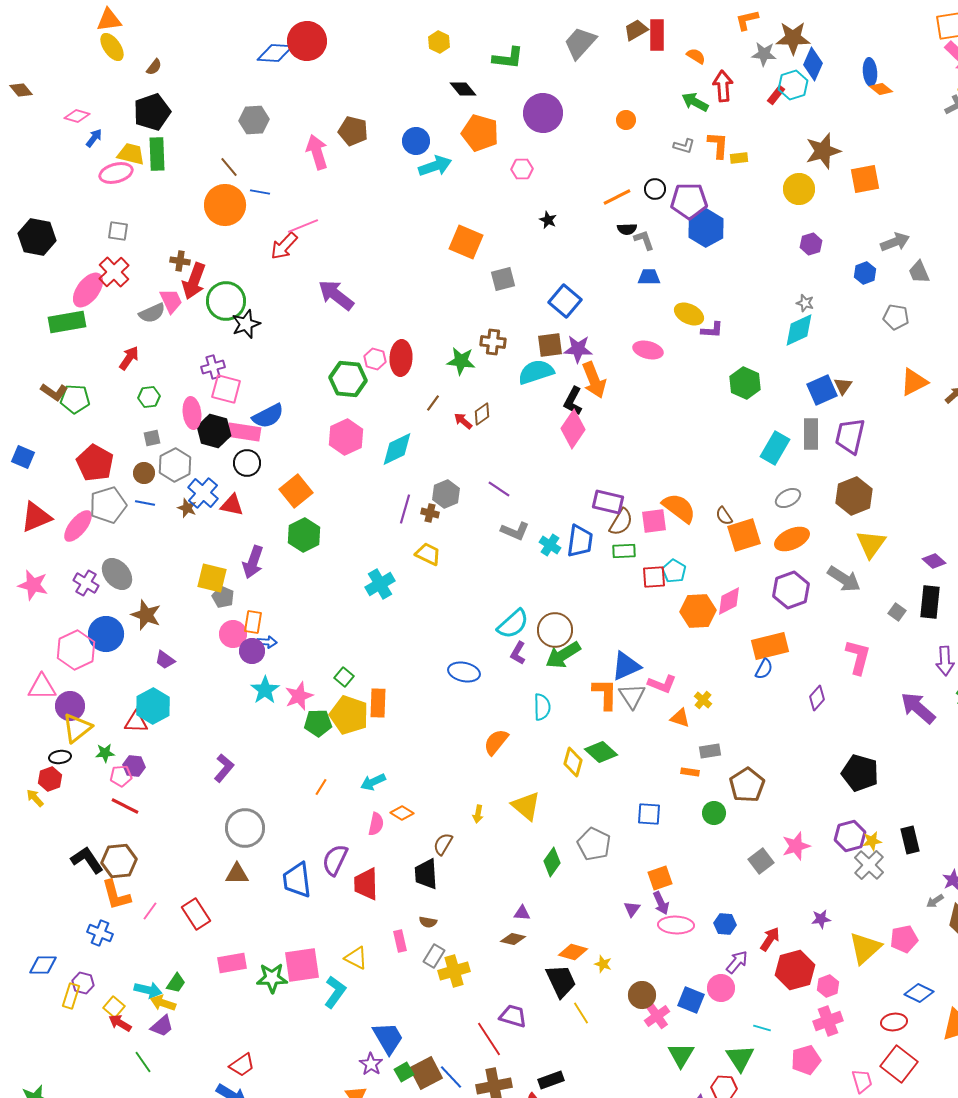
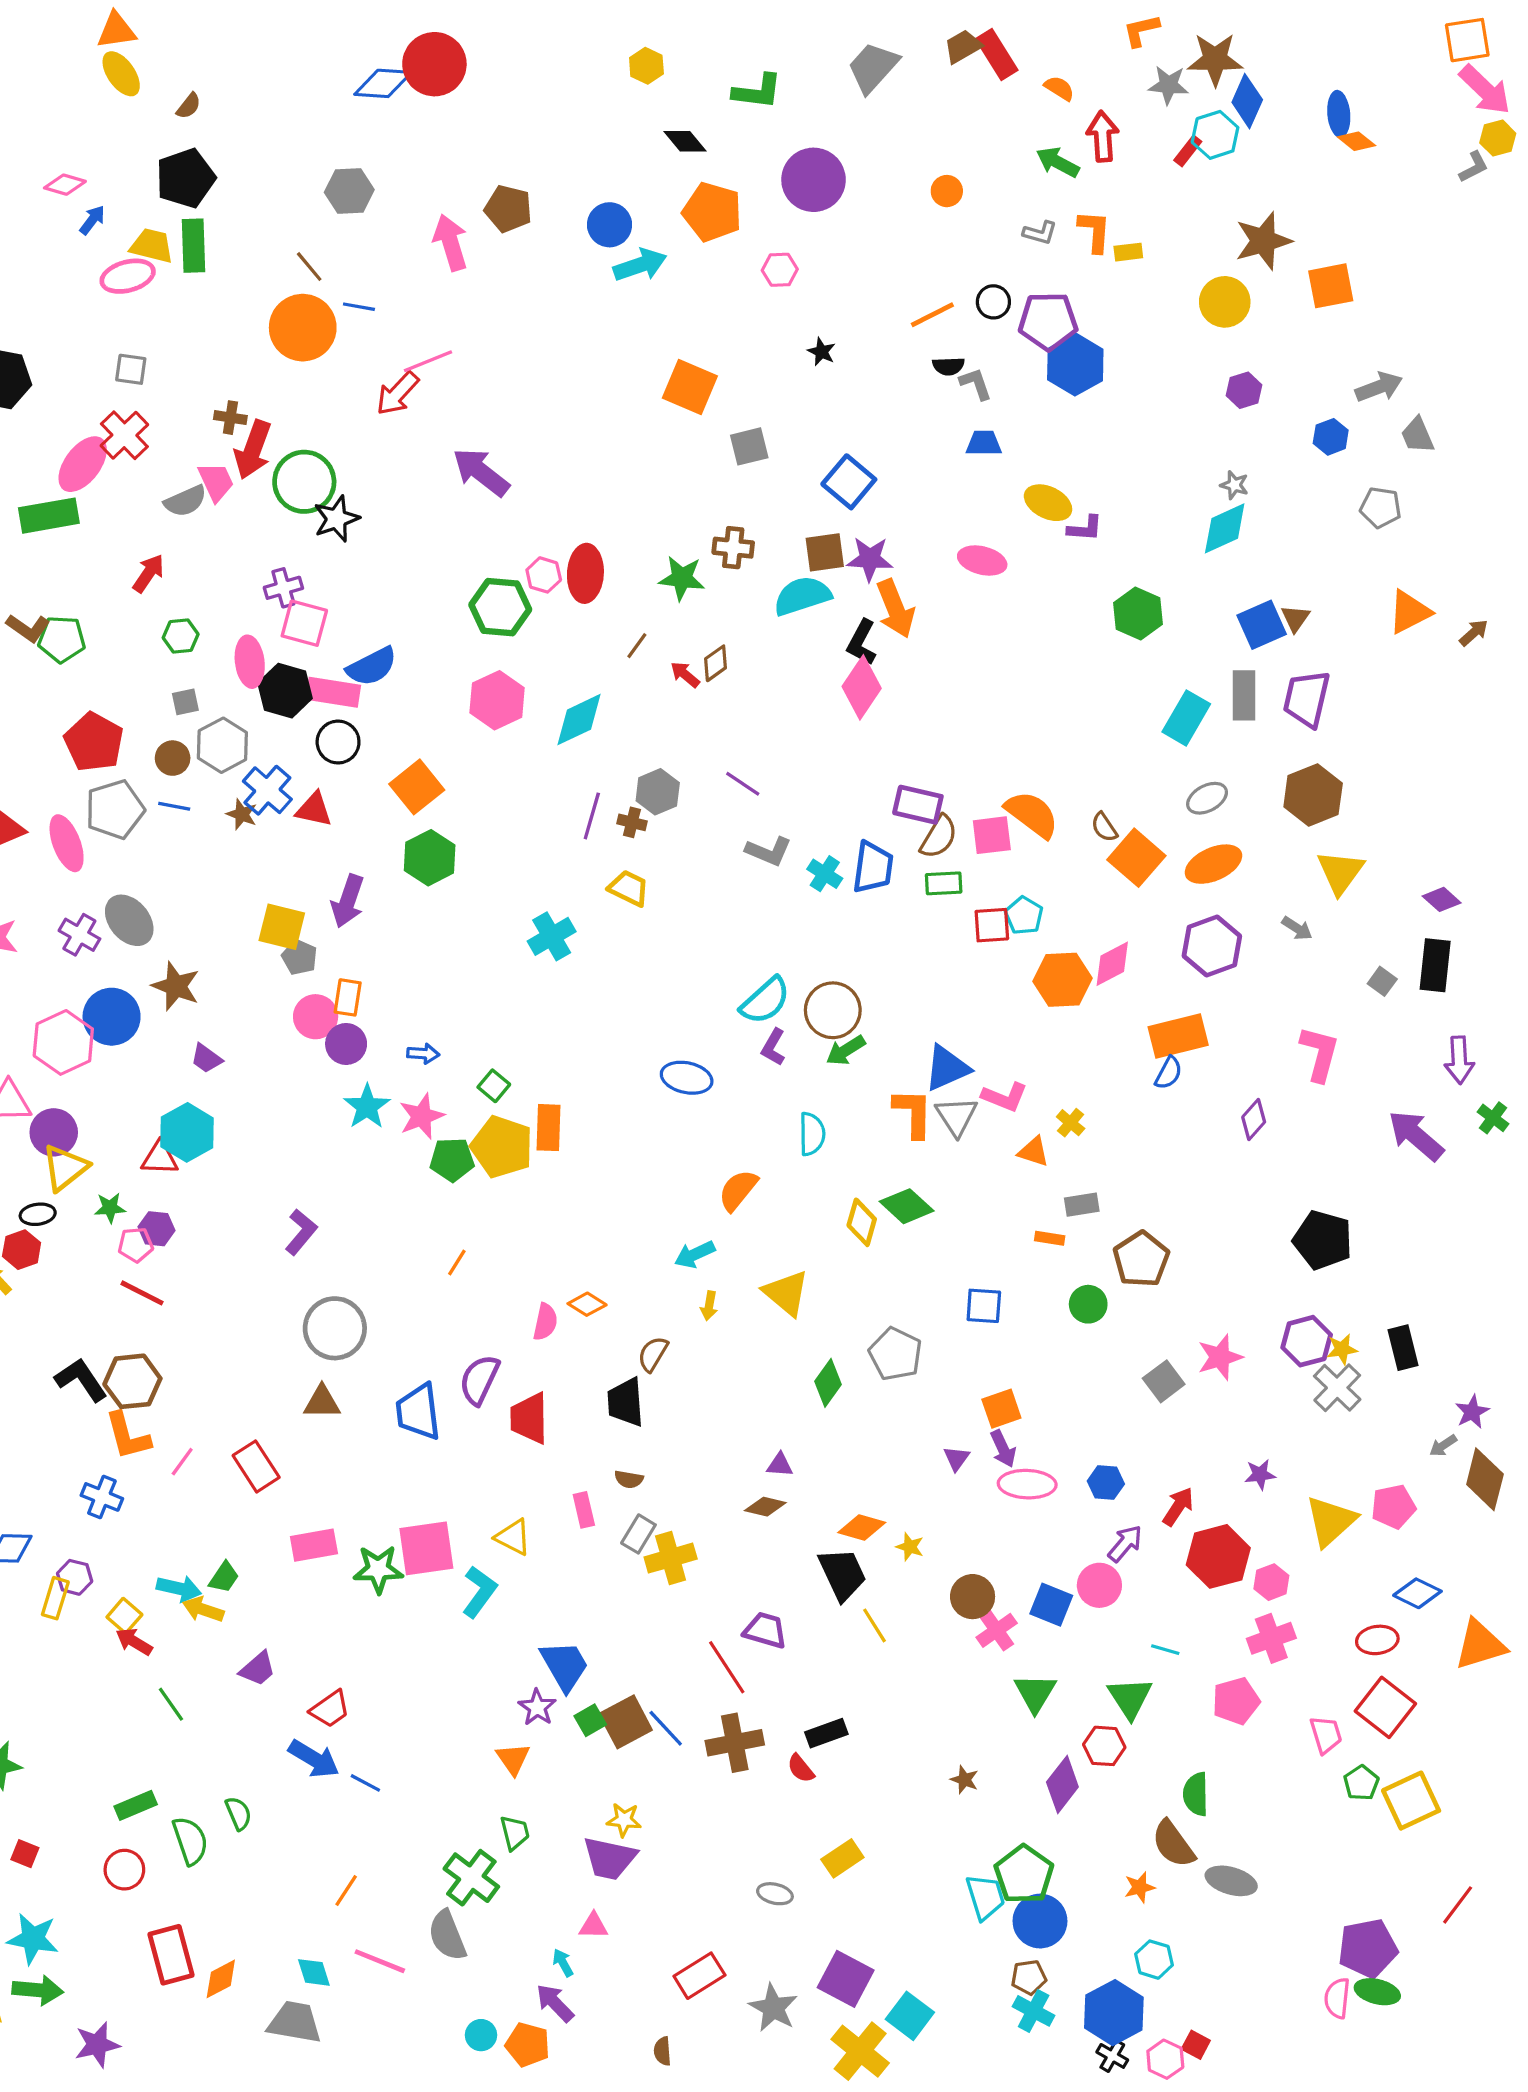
red rectangle: (657, 35) -> (997, 55), turned -32
pink ellipse: (78, 526) -> (67, 843), turned -60
orange square: (744, 535) -> (1136, 858), turned -32
gray arrow: (844, 579) -> (1297, 928), size x0.6
blue arrow: (267, 642) -> (423, 1054), moved
green arrow: (563, 655) -> (846, 1050), size x0.7
cyan arrow: (373, 782) -> (695, 1254), moved
purple trapezoid: (162, 1026) -> (258, 1669), moved

